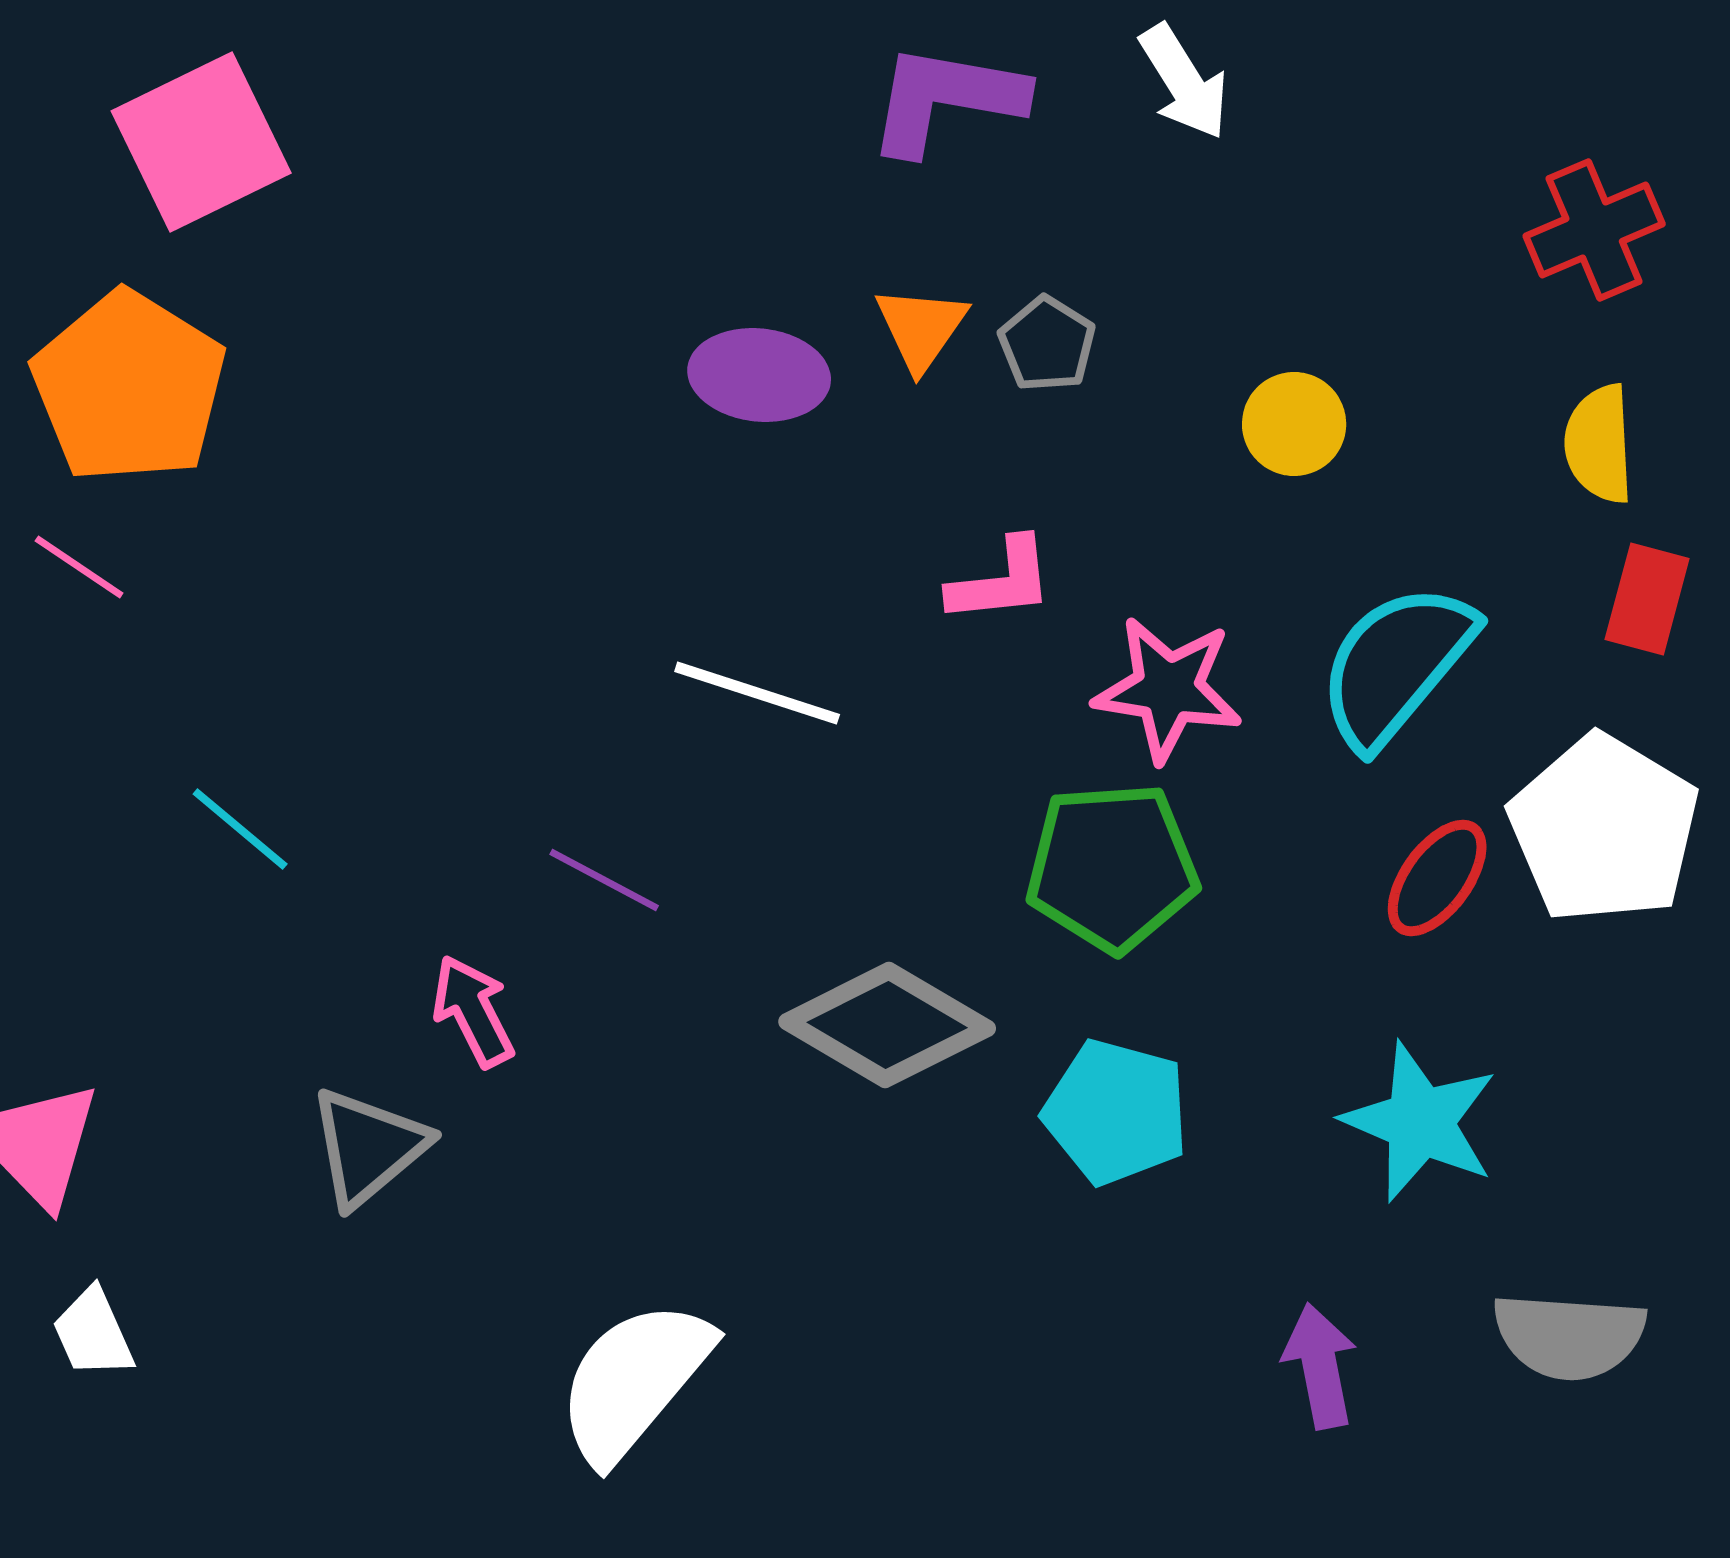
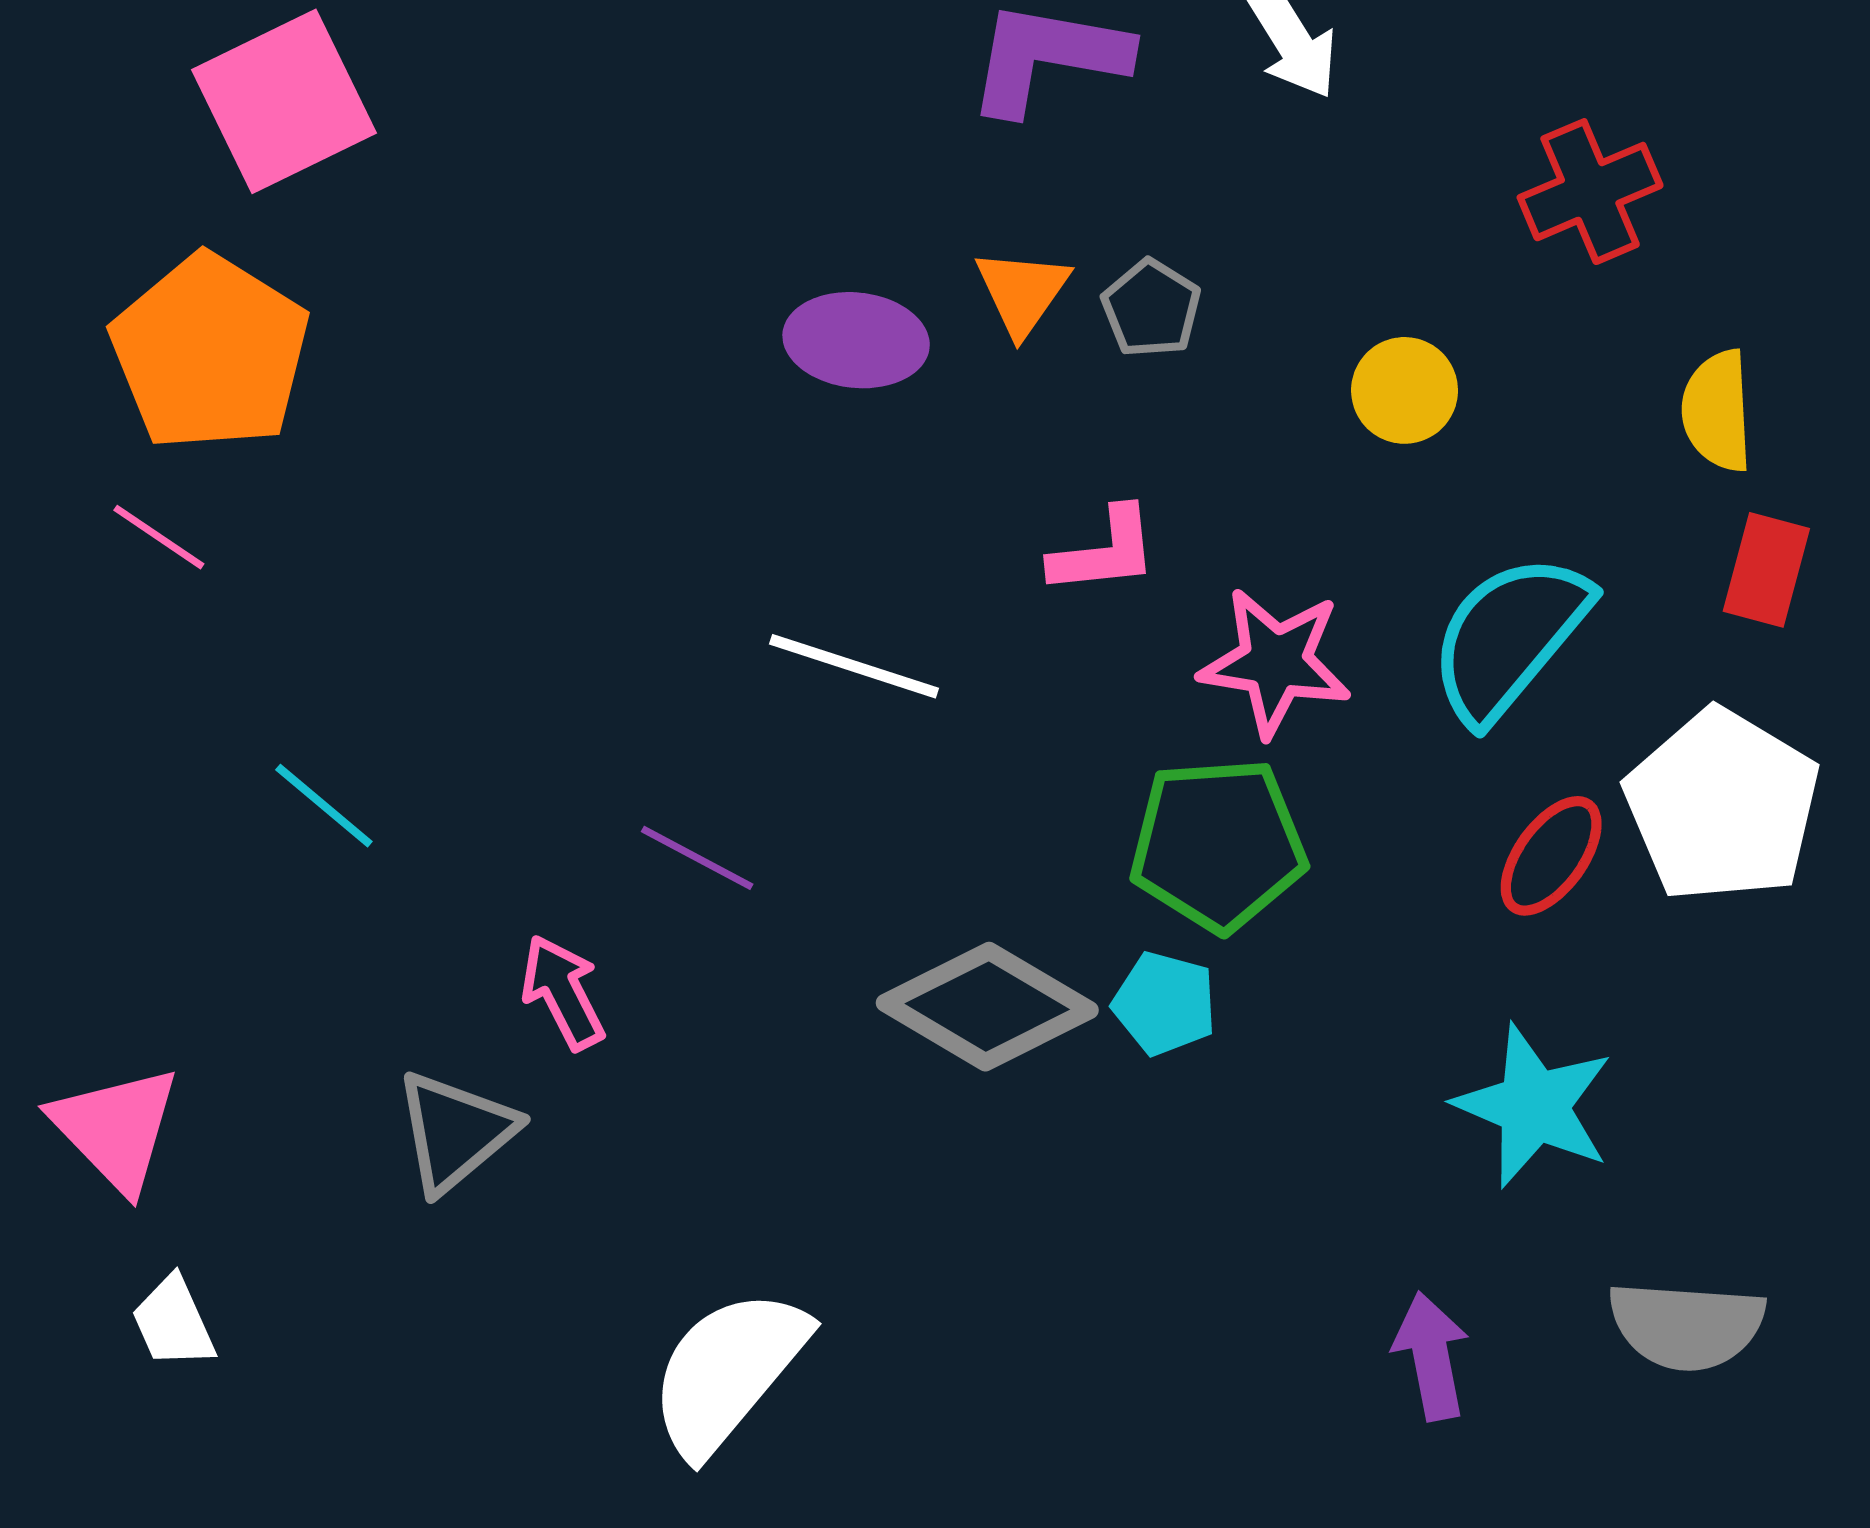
red cross: (1594, 230) -> (1590, 192), moved
cyan pentagon: (1116, 1112) -> (1165, 1003), moved, size x0.7

